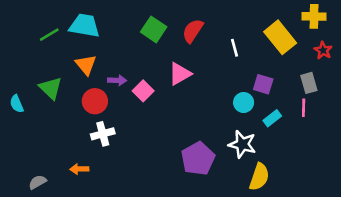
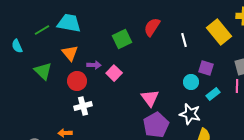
green square: (154, 29) -> (122, 39), moved, turned 30
pink triangle: (180, 74) -> (150, 98), moved, turned -36
cyan semicircle: (17, 104) -> (17, 46), moved

